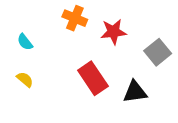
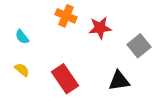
red rectangle: (93, 78) -> (65, 79), moved

